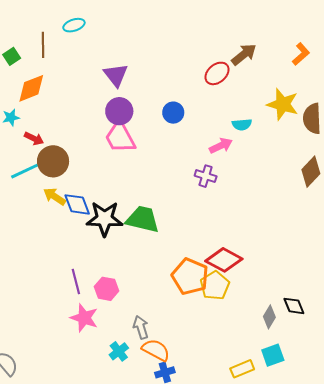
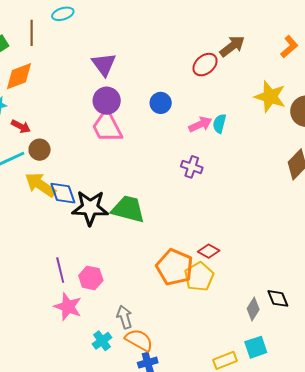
cyan semicircle: (242, 125) -> (219, 124), moved, turned 108
pink arrow: (221, 146) -> (200, 124), moved
brown circle: (53, 161) -> (40, 150), size x0.7
yellow arrow: (54, 196) -> (40, 185), size x1.4
red diamond: (224, 260) -> (209, 251), size x0.6

